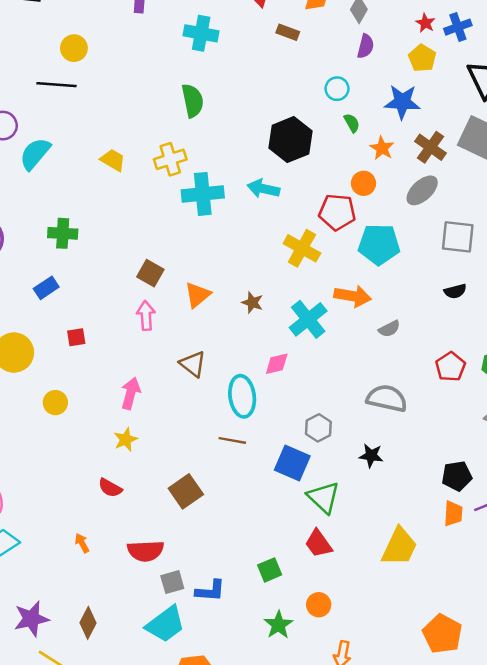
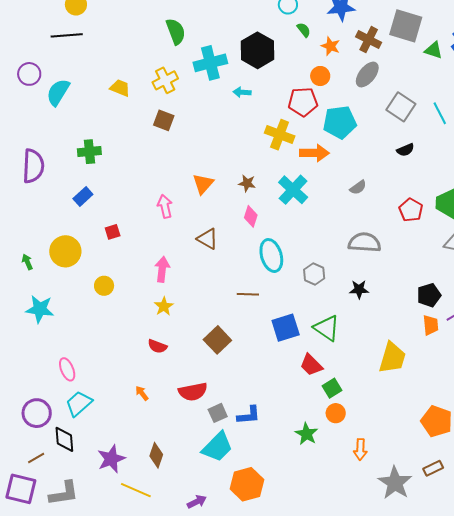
cyan arrow: (263, 189) -> (242, 92), size x0.7
cyan cross: (203, 194) -> (210, 63), moved
gray square: (458, 237) -> (401, 107), turned 36
brown square: (150, 273) -> (164, 120), moved
orange arrow: (353, 296) -> (314, 153), moved
pink diamond: (277, 364) -> (251, 216), moved, turned -50
cyan ellipse: (242, 396) -> (271, 256), moved
blue square: (292, 463) -> (286, 328), moved, turned -32
red trapezoid: (318, 544) -> (311, 365), moved
green square: (270, 570) -> (332, 388), moved

